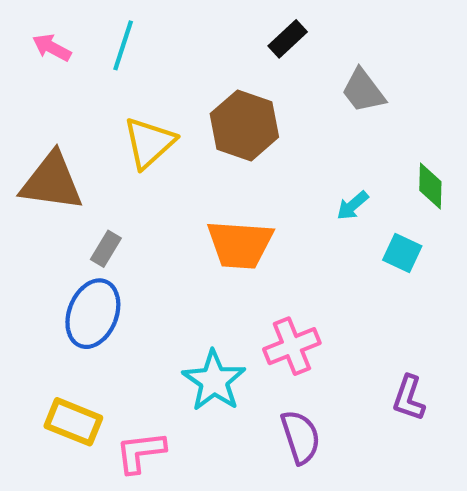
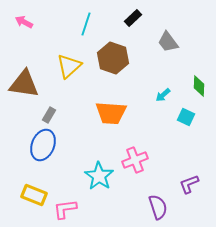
cyan line: (123, 45) -> (86, 24), moved
purple L-shape: (409, 398) -> (189, 184), turned 50
purple semicircle: (301, 437) -> (158, 207), moved

